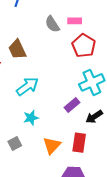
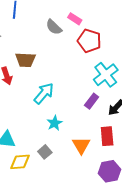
pink rectangle: (75, 21) -> (75, 19), turned 48
brown trapezoid: (17, 49) -> (25, 60), turned -50

